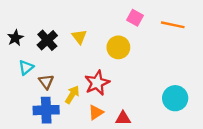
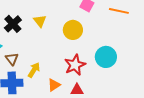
red star: (97, 83) -> (75, 65), moved
cyan circle: (175, 98) -> (106, 57), moved

